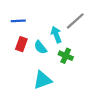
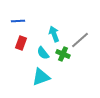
gray line: (75, 21) -> (80, 40), moved
cyan semicircle: (40, 47) -> (43, 53), moved

